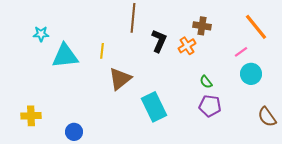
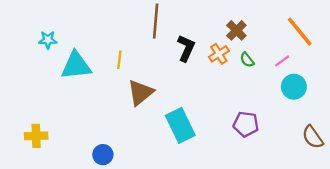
brown cross: (202, 26) -> (236, 30), turned 36
green semicircle: (206, 82) -> (247, 60), moved
blue circle: (74, 132) -> (103, 155), moved

